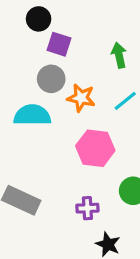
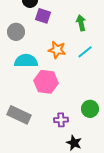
gray circle: (51, 79) -> (16, 32), moved
pink hexagon: (95, 148) -> (46, 82), moved

